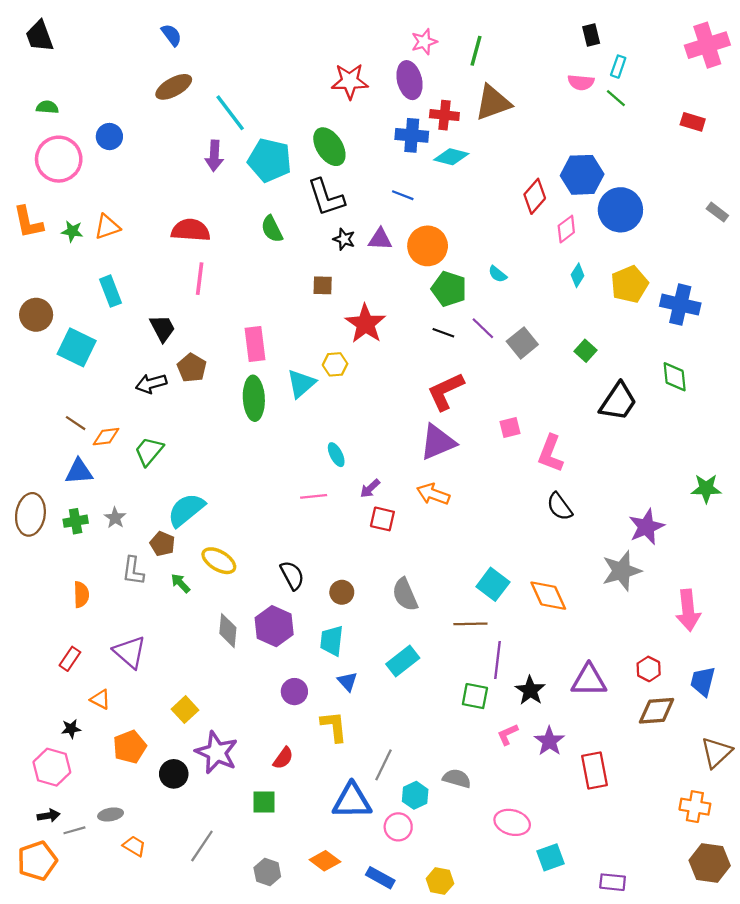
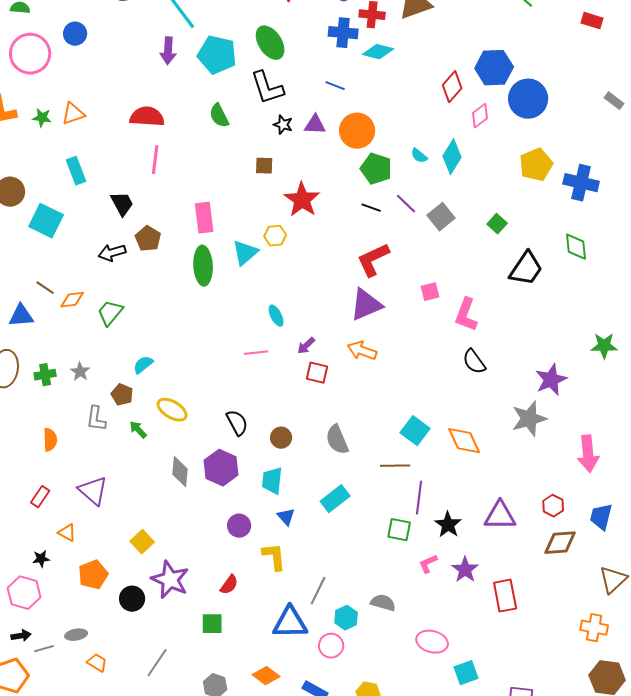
cyan diamond: (578, 275) -> (452, 157), moved, size x1.6
blue triangle: (79, 472) -> (21, 316), moved
cyan semicircle: (186, 510) -> (143, 365), size x0.6

